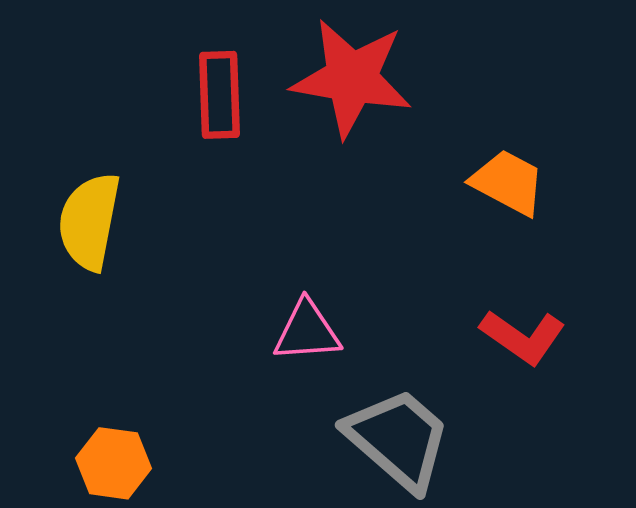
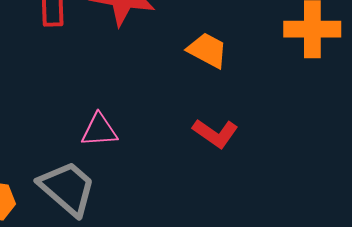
gray trapezoid: (398, 439) -> (67, 188), moved

